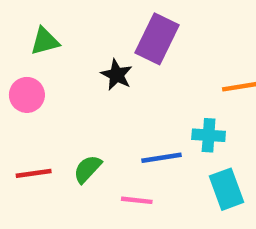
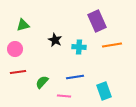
purple rectangle: (157, 39) -> (97, 21), moved, turned -50
cyan cross: (209, 135) -> (79, 47), moved
red line: (34, 173) -> (18, 72), moved

